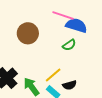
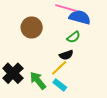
black semicircle: (70, 85) -> (66, 55), moved

